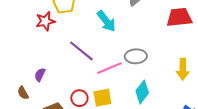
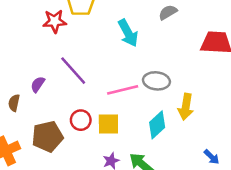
purple line: (81, 51) -> (73, 71), moved
yellow arrow: (183, 69) -> (186, 107), moved
brown semicircle: (23, 93) -> (14, 103), turned 32

